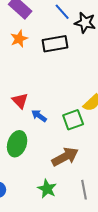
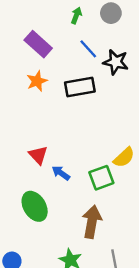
green ellipse: (17, 144) -> (35, 206), turned -50
brown arrow: (65, 157) -> (92, 222), turned -52

